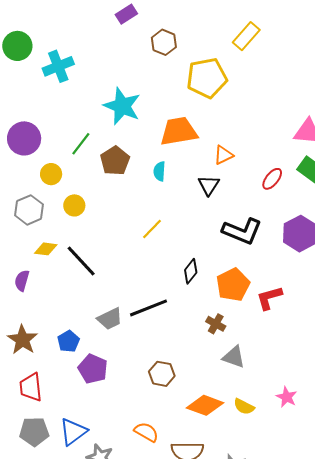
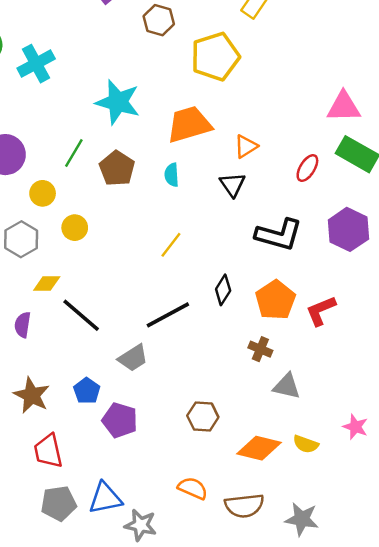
black line: (81, 261) -> (81, 315), moved
black line: (149, 308) -> (168, 315), moved
blue triangle: (73, 432) -> (105, 498), turned 32

